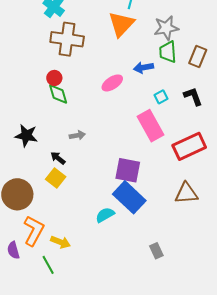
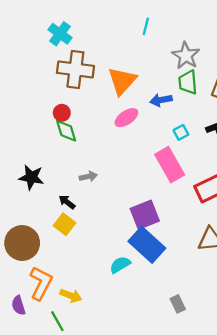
orange triangle: (121, 24) -> (122, 81), moved
gray star: (166, 28) -> (186, 56), turned -30
purple square: (128, 170) -> (145, 215), turned -32

